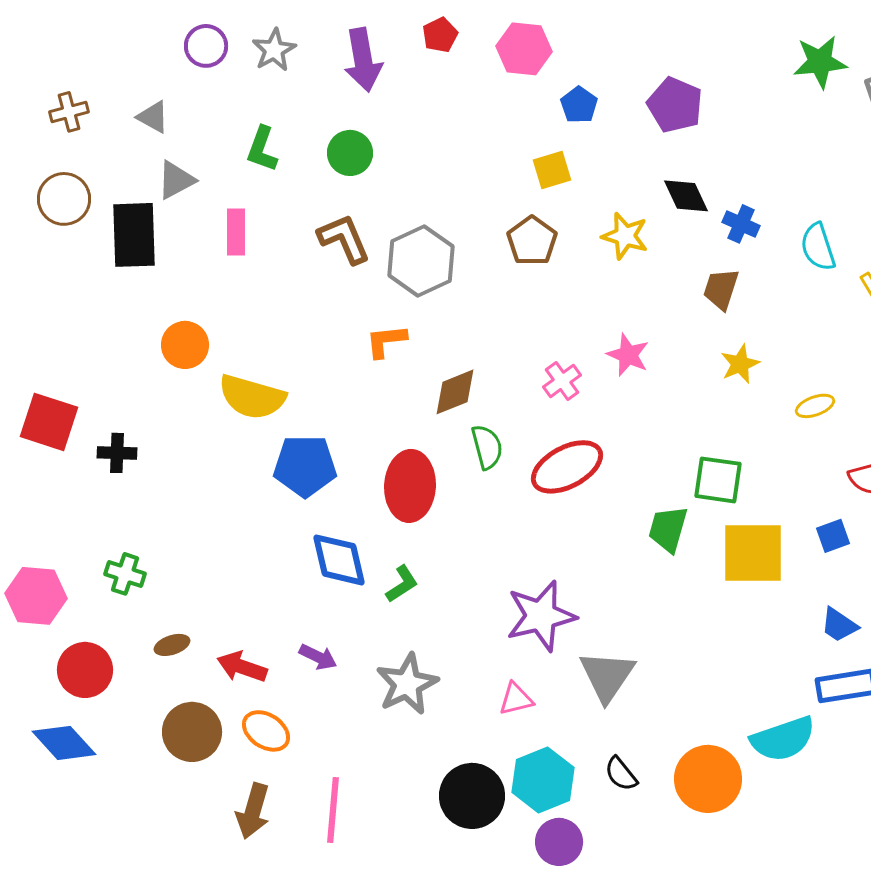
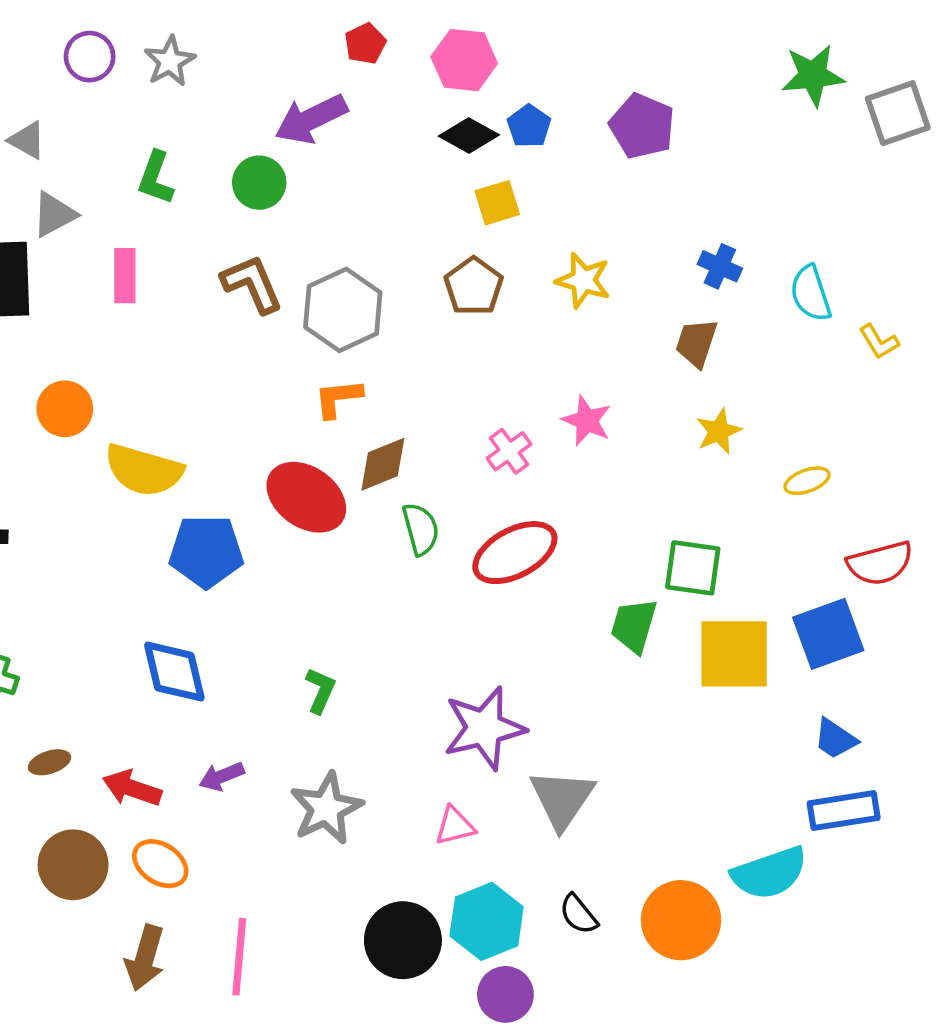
purple arrow: (363, 60) -> (311, 119), moved, turned 74
black diamond: (686, 196) -> (469, 135), moved, turned -36
orange L-shape: (386, 341) -> (338, 398), moved
red ellipse: (410, 486) -> (306, 497), moved, turned -58
blue square: (833, 536) -> (828, 634), size x1.8
blue diamond: (339, 560) -> (174, 672), moved
green L-shape: (402, 584) -> (320, 690), turned -33
purple arrow: (318, 657) -> (222, 776), turned 132

